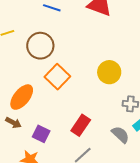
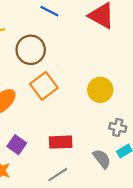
red rectangle: (81, 125) -> (61, 142), turned 45

